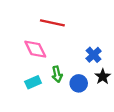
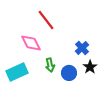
red line: (52, 23) -> (46, 20), turned 40
cyan rectangle: (33, 82) -> (17, 72), moved, size x1.5

